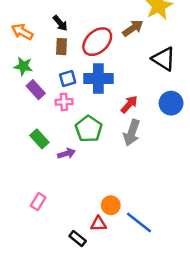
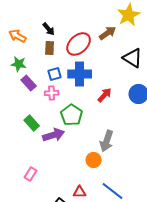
gray arrow: (132, 133) -> (107, 141), moved
purple arrow: (66, 154) -> (54, 135), size x1.5
orange circle: (111, 205) -> (94, 160), moved

